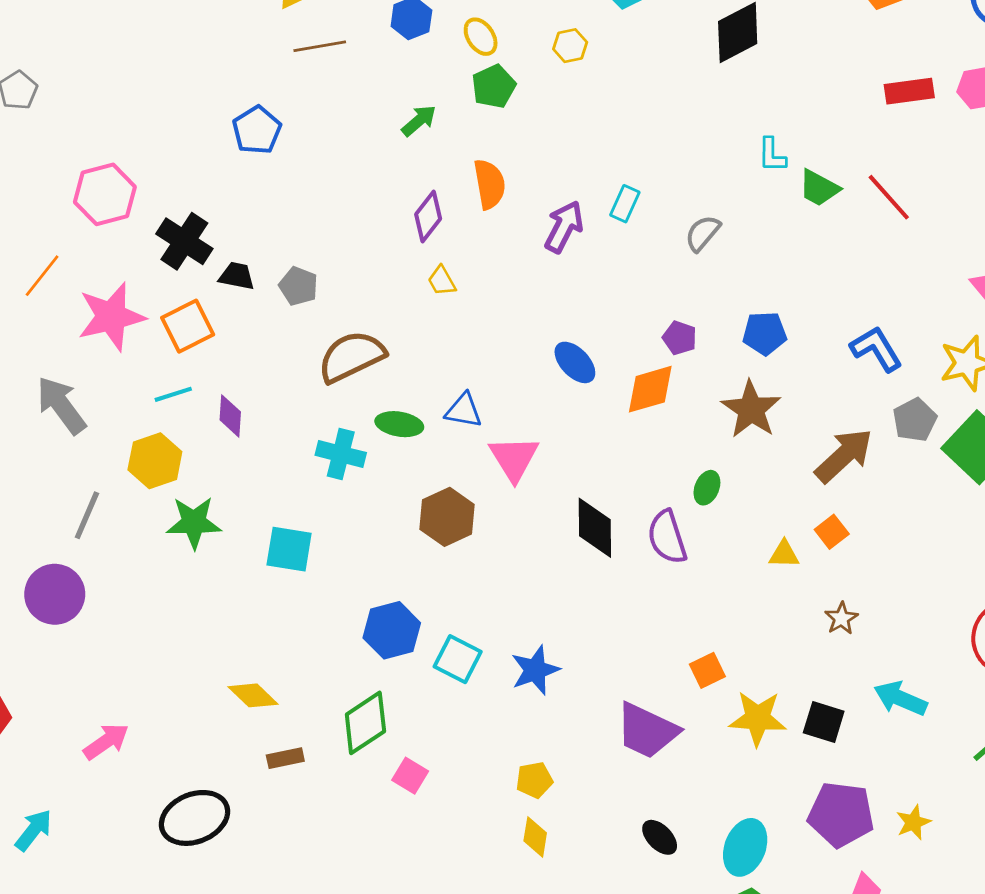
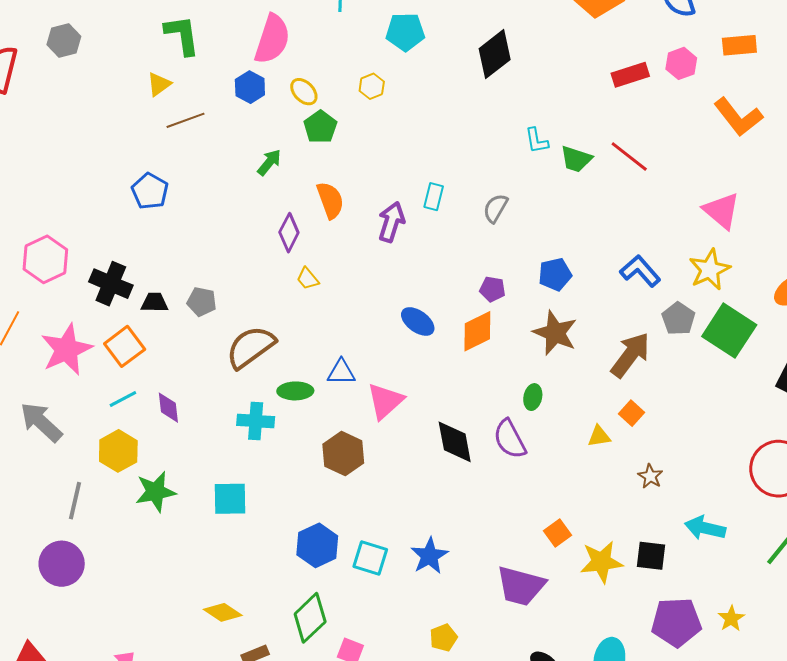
pink triangle: (514, 458) -> (385, 401), turned 30

